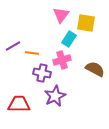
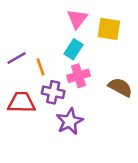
cyan rectangle: (69, 39) -> (73, 49), moved
orange line: (32, 53) -> (41, 67), turned 64
red trapezoid: (19, 104) -> (22, 102), moved

